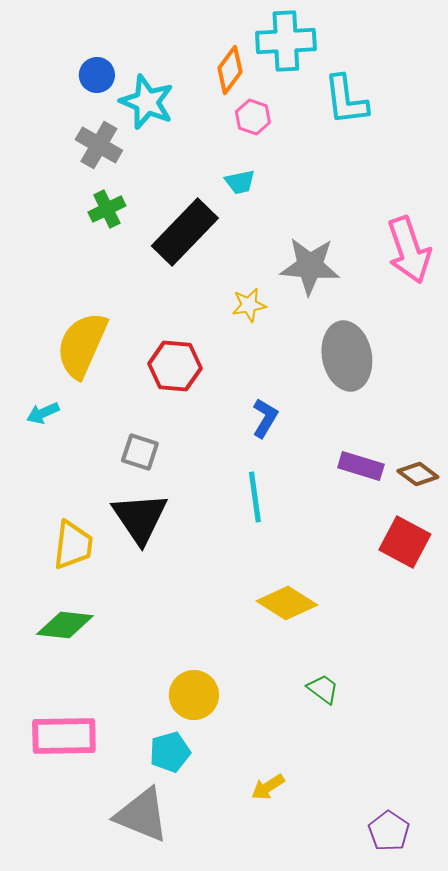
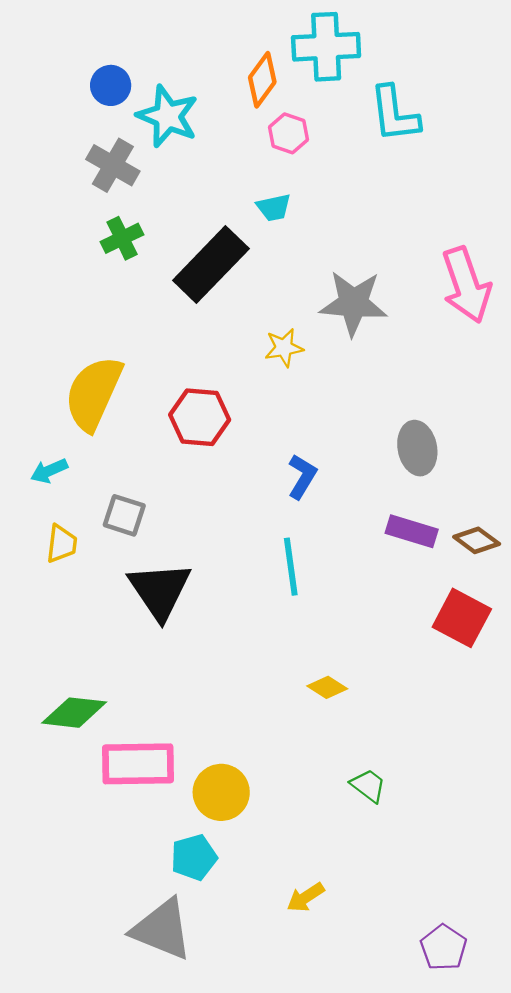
gray ellipse: (347, 356) -> (417, 448), moved, size x0.7
gray square: (140, 452) -> (124, 515), moved
yellow trapezoid: (73, 545) -> (62, 544), moved, size x0.7
yellow diamond: (287, 603) -> (327, 687), size x0.6
pink rectangle: (64, 736) -> (138, 764), moved

